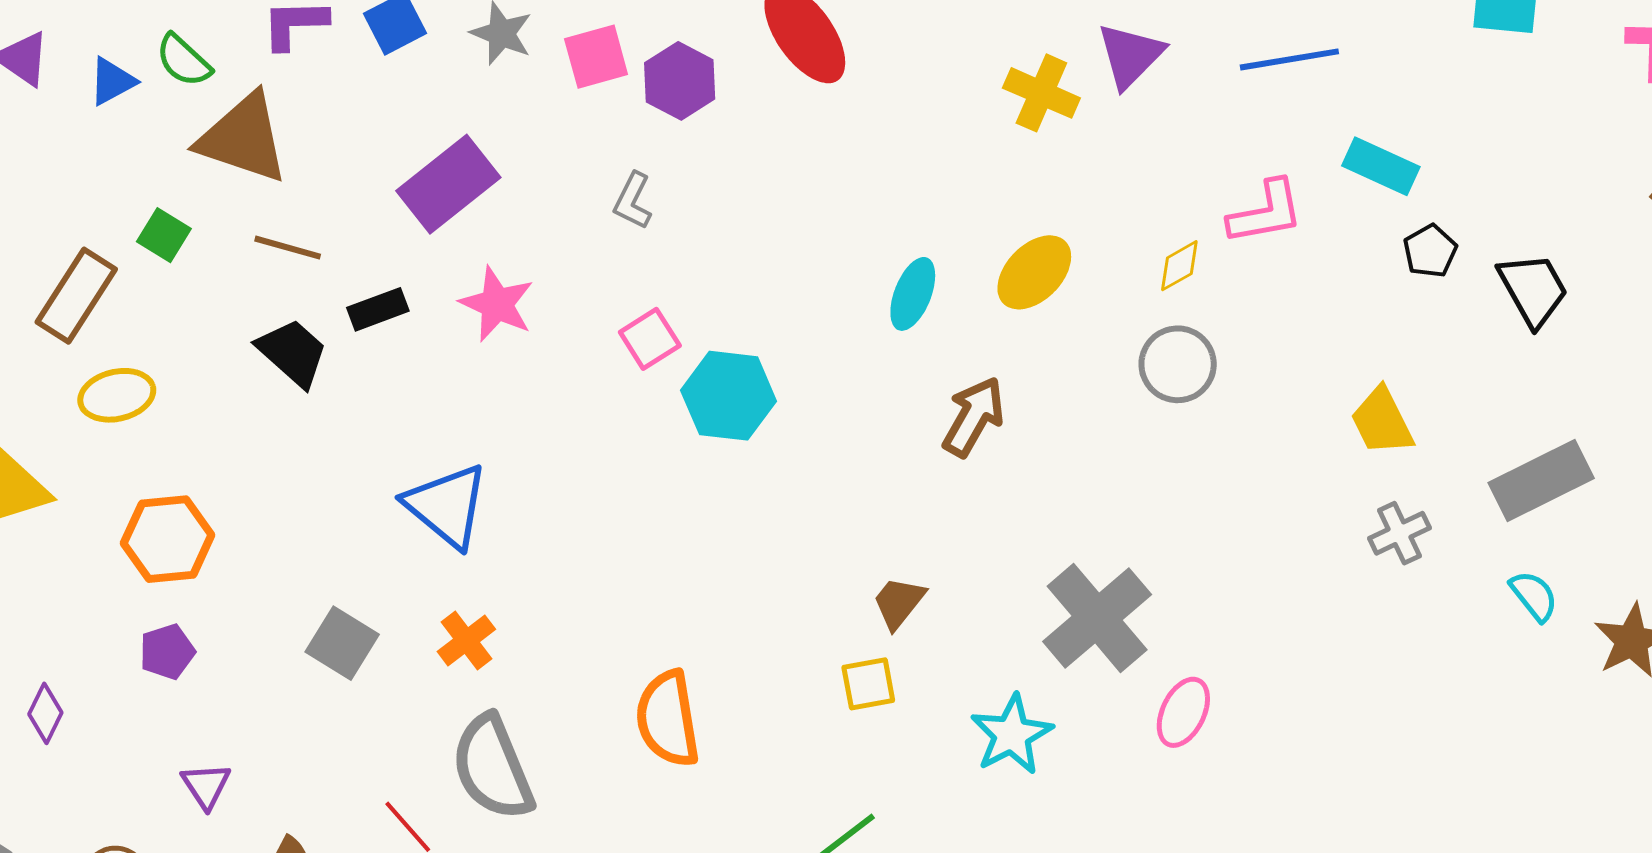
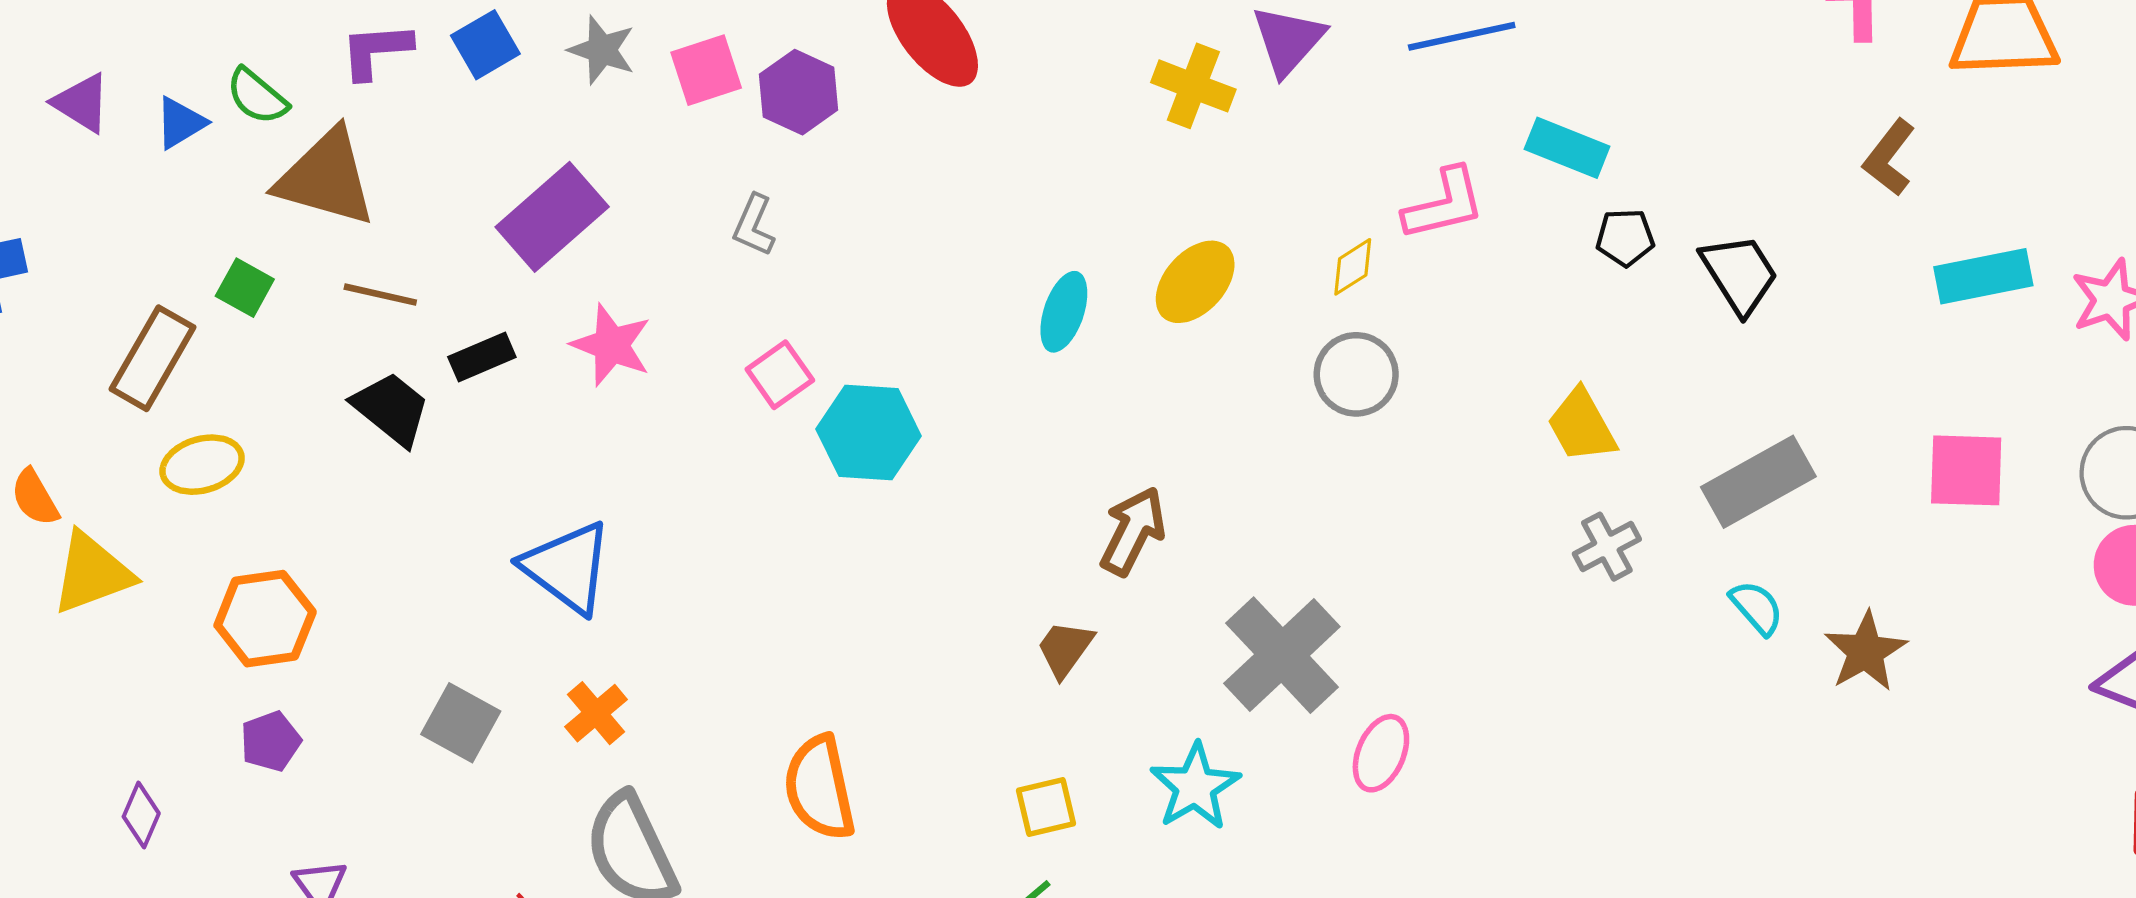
black pentagon: (1430, 251) -> (1625, 238), turned 30
brown arrow: (974, 417) -> (1133, 531), moved
yellow square: (868, 684) -> (1046, 807), moved

